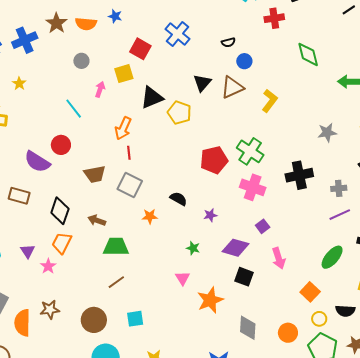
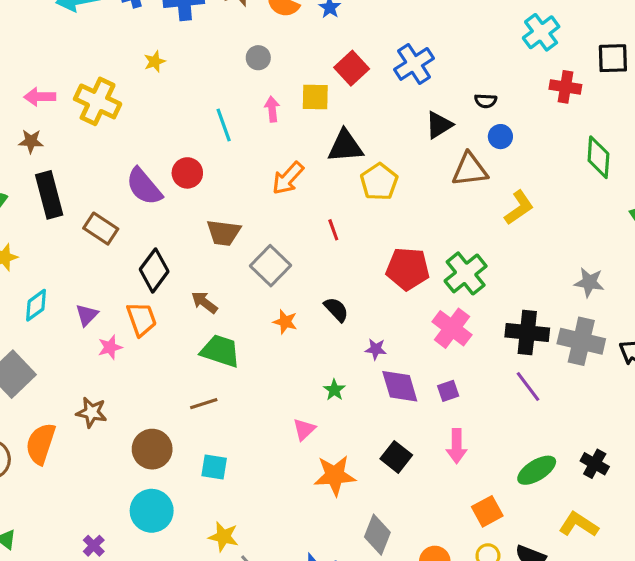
black triangle: (202, 83) -> (439, 125), moved
pink arrow: (100, 89) -> (272, 109), turned -42
red line: (129, 153) -> (333, 230), moved, turned -32
gray cross: (339, 188) -> (581, 341), moved, size x1.8
purple line: (340, 215) -> (528, 386), moved, turned 60
orange trapezoid: (62, 243) -> (141, 319), turned 115
purple diamond: (236, 248) -> (400, 386), moved, turned 40
orange semicircle: (22, 323) -> (41, 444), moved

